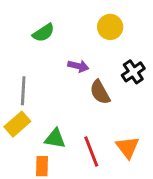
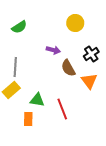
green semicircle: (43, 33) -> (19, 27), moved
orange triangle: (128, 147) -> (89, 81), moved

